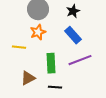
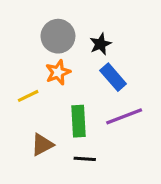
black star: (73, 11) -> (100, 44), moved
yellow line: (19, 47) -> (28, 96), turned -32

